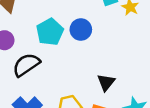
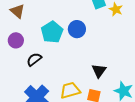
black semicircle: (26, 65) -> (34, 59), size x0.7

